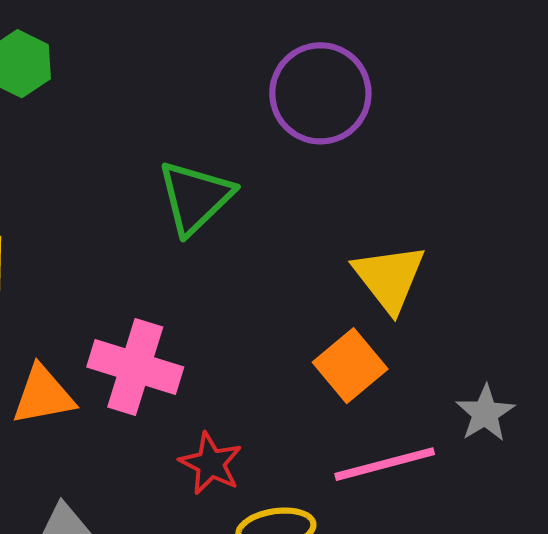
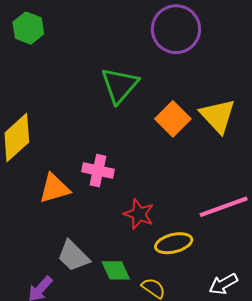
orange square: (350, 366) -> (173, 119), moved
pink cross: (135, 367) -> (98, 171), size x0.7

